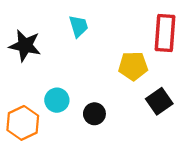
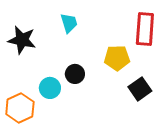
black circle: (94, 114) -> (75, 74), moved

